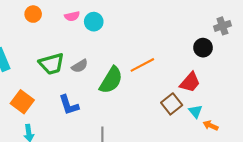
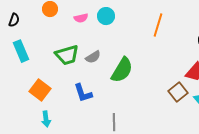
pink semicircle: (72, 16) -> (81, 18), moved
orange line: (142, 65) -> (158, 25), moved, turned -45

